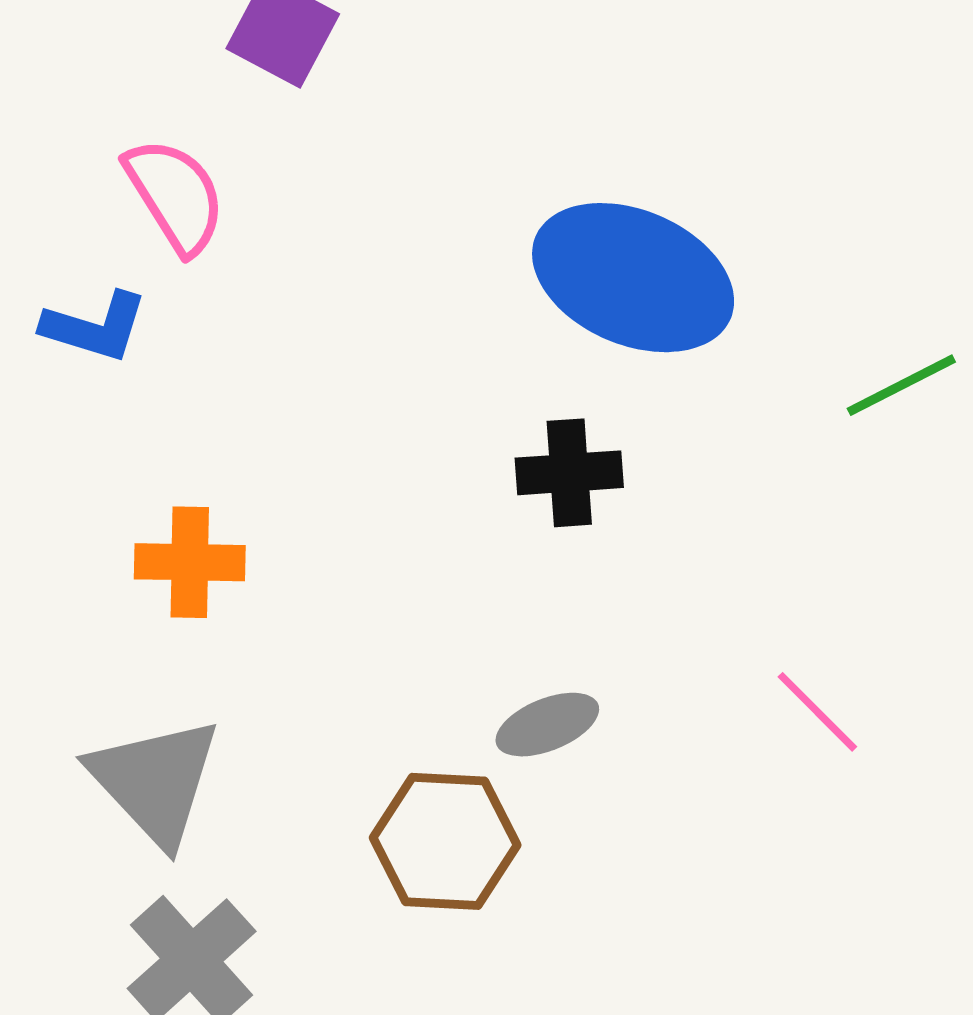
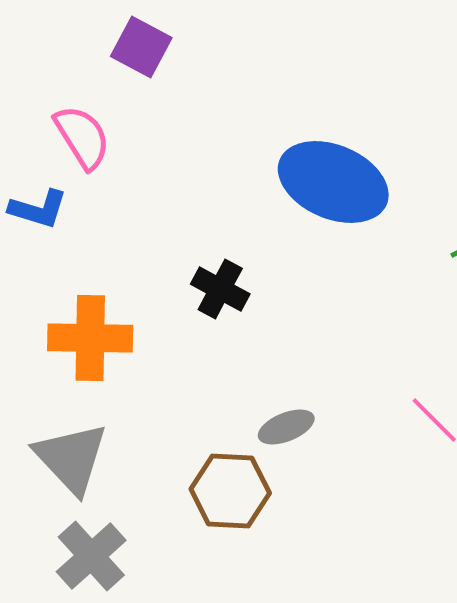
black cross: (569, 473) -> (220, 289), moved, turned 32
orange cross: (190, 562) -> (90, 338), size x1.4

